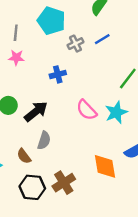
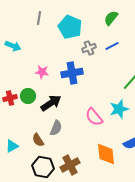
gray line: (16, 33) -> (39, 18), moved
pink star: (16, 58) -> (42, 72), moved
blue cross: (58, 74) -> (72, 73), size x1.5
pink semicircle: (87, 110) -> (94, 117), moved

